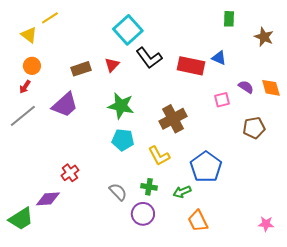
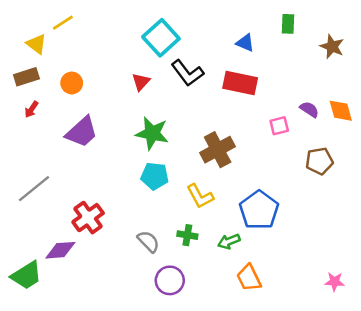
blue triangle: (219, 58) -> (245, 43), moved
orange circle: (32, 66) -> (72, 83), moved
brown rectangle: (81, 69) -> (26, 77), moved
gray line: (23, 116) -> (34, 189), moved
red cross: (70, 173) -> (88, 218), size x1.4
purple circle: (143, 214) -> (170, 280), moved

